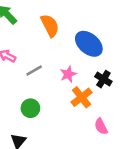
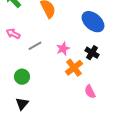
blue ellipse: (89, 44) -> (93, 22), moved
green circle: (30, 108) -> (22, 77), moved

